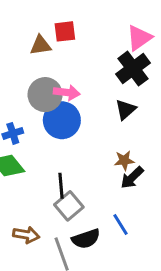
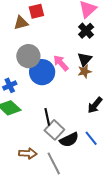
black cross: (133, 69) -> (86, 31), size x0.7
pink arrow: (67, 92) -> (61, 63), moved, turned -132
brown star: (124, 160) -> (85, 71), moved
black semicircle: (86, 239) -> (69, 140), moved

